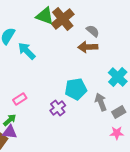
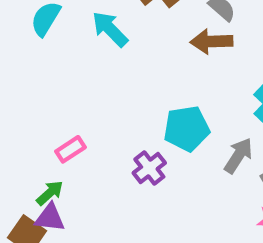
cyan arrow: (27, 51) -> (110, 29), moved
gray arrow: (101, 102) -> (238, 156), turned 54

